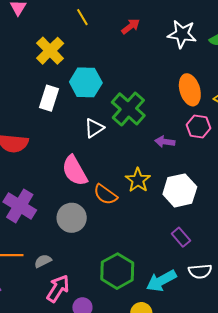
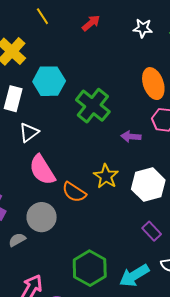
white star: (182, 34) -> (143, 28), size x0.7
white triangle: (94, 128) -> (29, 132), moved
gray semicircle: (43, 261) -> (17, 240), moved

